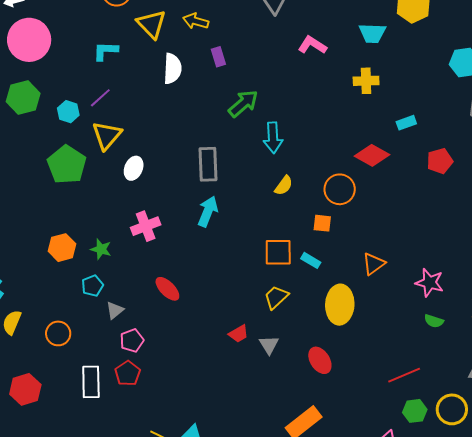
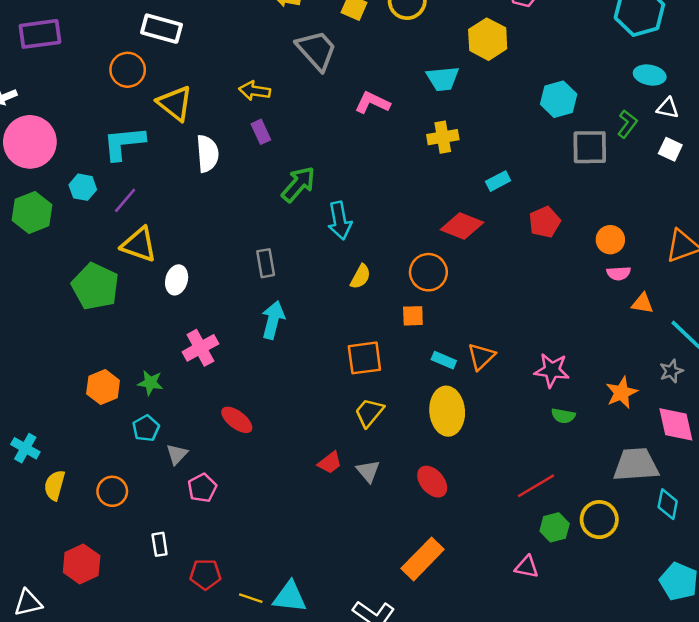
yellow arrow: (196, 21) -> (255, 91), moved
cyan L-shape: (105, 51) -> (124, 143), size x1.4
cyan hexagon: (68, 112) -> (83, 187), moved
yellow triangle: (107, 135) -> (139, 245), turned -44
gray rectangle: (208, 164) -> (266, 263), size x0.7
cyan rectangle: (311, 260) -> (444, 360), moved
red pentagon: (128, 373) -> (205, 574), moved, turned -30
white rectangle: (91, 382) -> (160, 544), size x0.6

